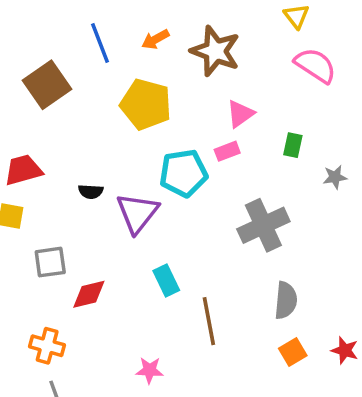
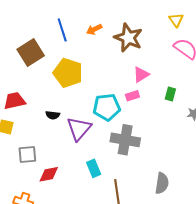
yellow pentagon: (146, 104) -> (68, 73), moved
gray cross: (263, 225) -> (125, 140), moved, turned 32

